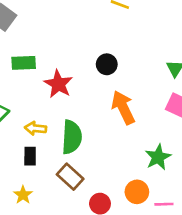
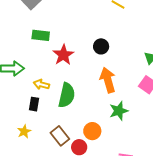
green star: (158, 157) -> (119, 111), moved
brown rectangle: (70, 177) -> (60, 136), moved
orange circle: (137, 192) -> (92, 131), moved

